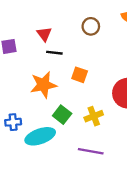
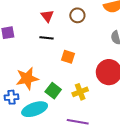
red triangle: (44, 34) -> (47, 16), moved
orange star: (43, 85) -> (27, 78), moved

